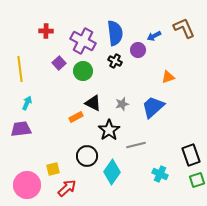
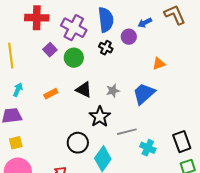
red cross: (46, 31) -> (37, 18), size x1.6
orange rectangle: (76, 117) -> (51, 94), moved
yellow square: (53, 169) -> (16, 143), moved
cyan cross: (160, 174) -> (148, 148), moved

